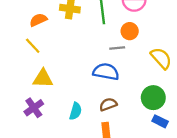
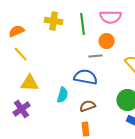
orange semicircle: (38, 20) -> (17, 31), moved
cyan semicircle: (76, 111) -> (63, 95), moved

